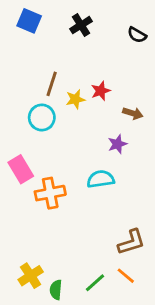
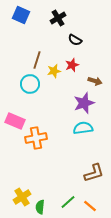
black semicircle: (137, 35) -> (75, 40), moved
purple star: (117, 144) -> (84, 103), size x1.5
pink rectangle: (21, 169) -> (15, 121), turned -36
cyan semicircle: (101, 179) -> (83, 128), moved
orange line: (126, 276) -> (90, 206), moved

